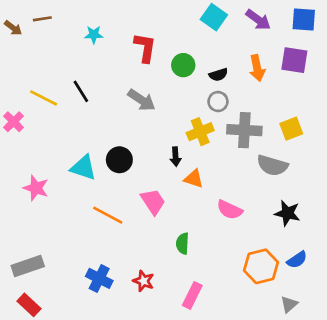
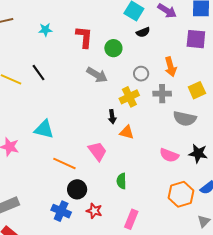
orange arrow: (257, 68) -> (171, 67), moved
black semicircle: (218, 75) -> (143, 32), moved
gray arrow: (142, 100) -> (97, 75), moved
gray cross: (244, 130) -> (162, 94), size x0.7
black circle: (119, 160) -> (77, 189), moved
pink semicircle: (230, 210) -> (169, 155), moved

